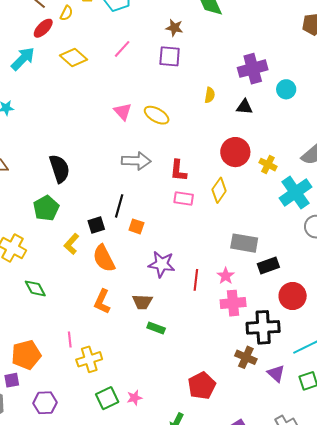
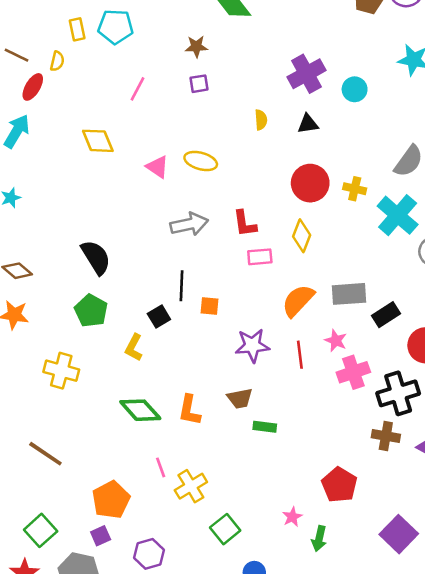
purple square: (170, 56) -> (199, 84), size x0.7
yellow diamond: (74, 58) -> (98, 141), moved, turned 40
orange semicircle: (104, 258) -> (298, 301), moved, turned 84
green diamond: (35, 288) -> (140, 410), moved, size x1.4
pink star: (134, 398) -> (292, 517), moved

